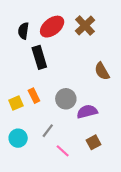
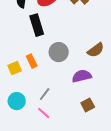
brown semicircle: (102, 71) -> (96, 50), moved, turned -96
gray circle: (66, 99) -> (59, 52), moved
pink line: (63, 151) -> (44, 113), moved

